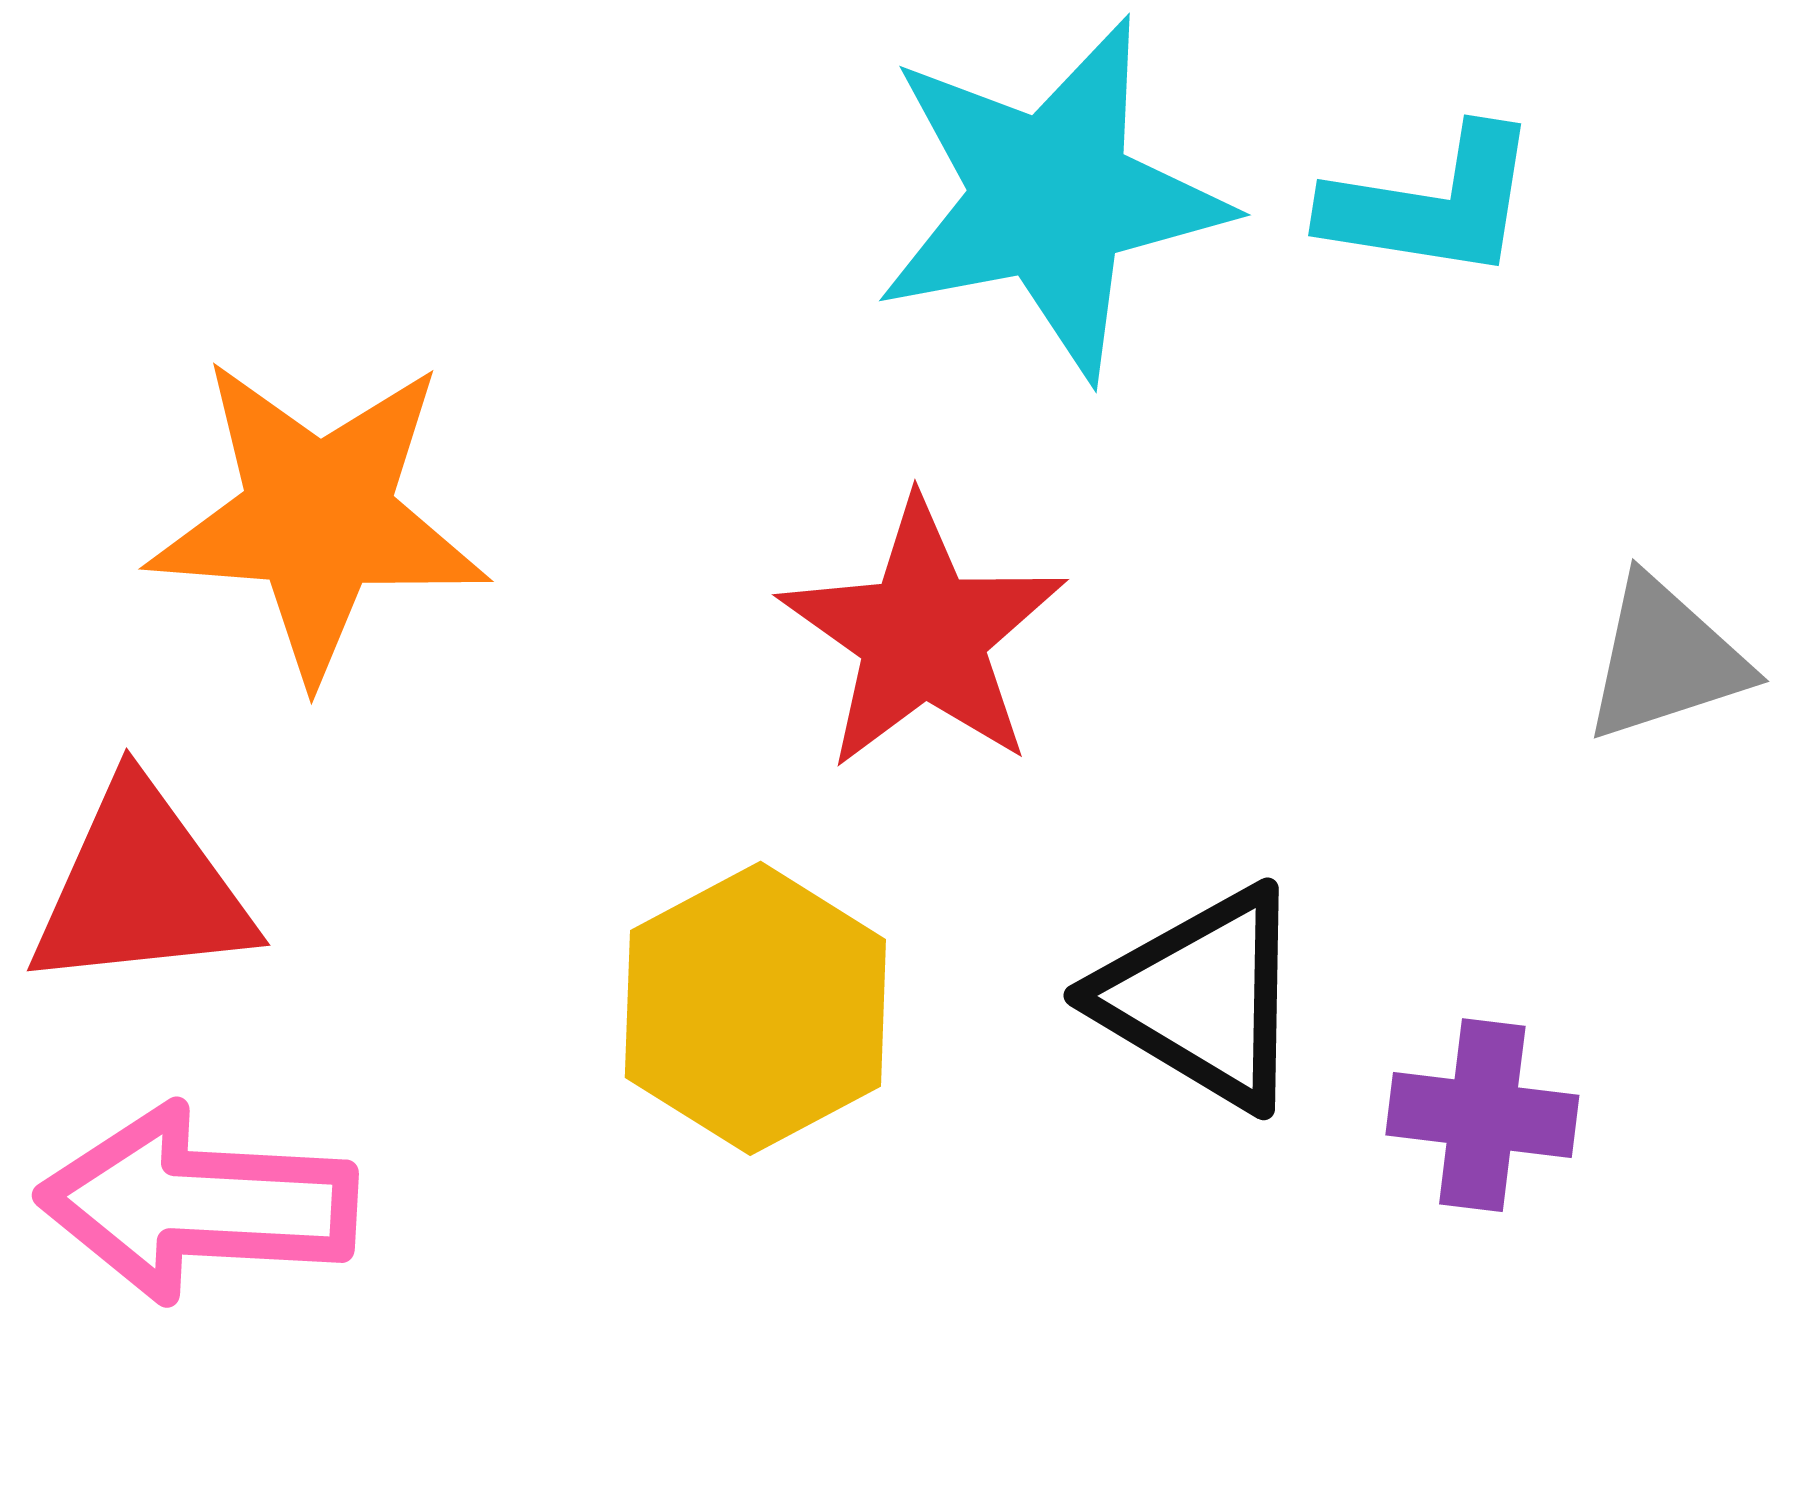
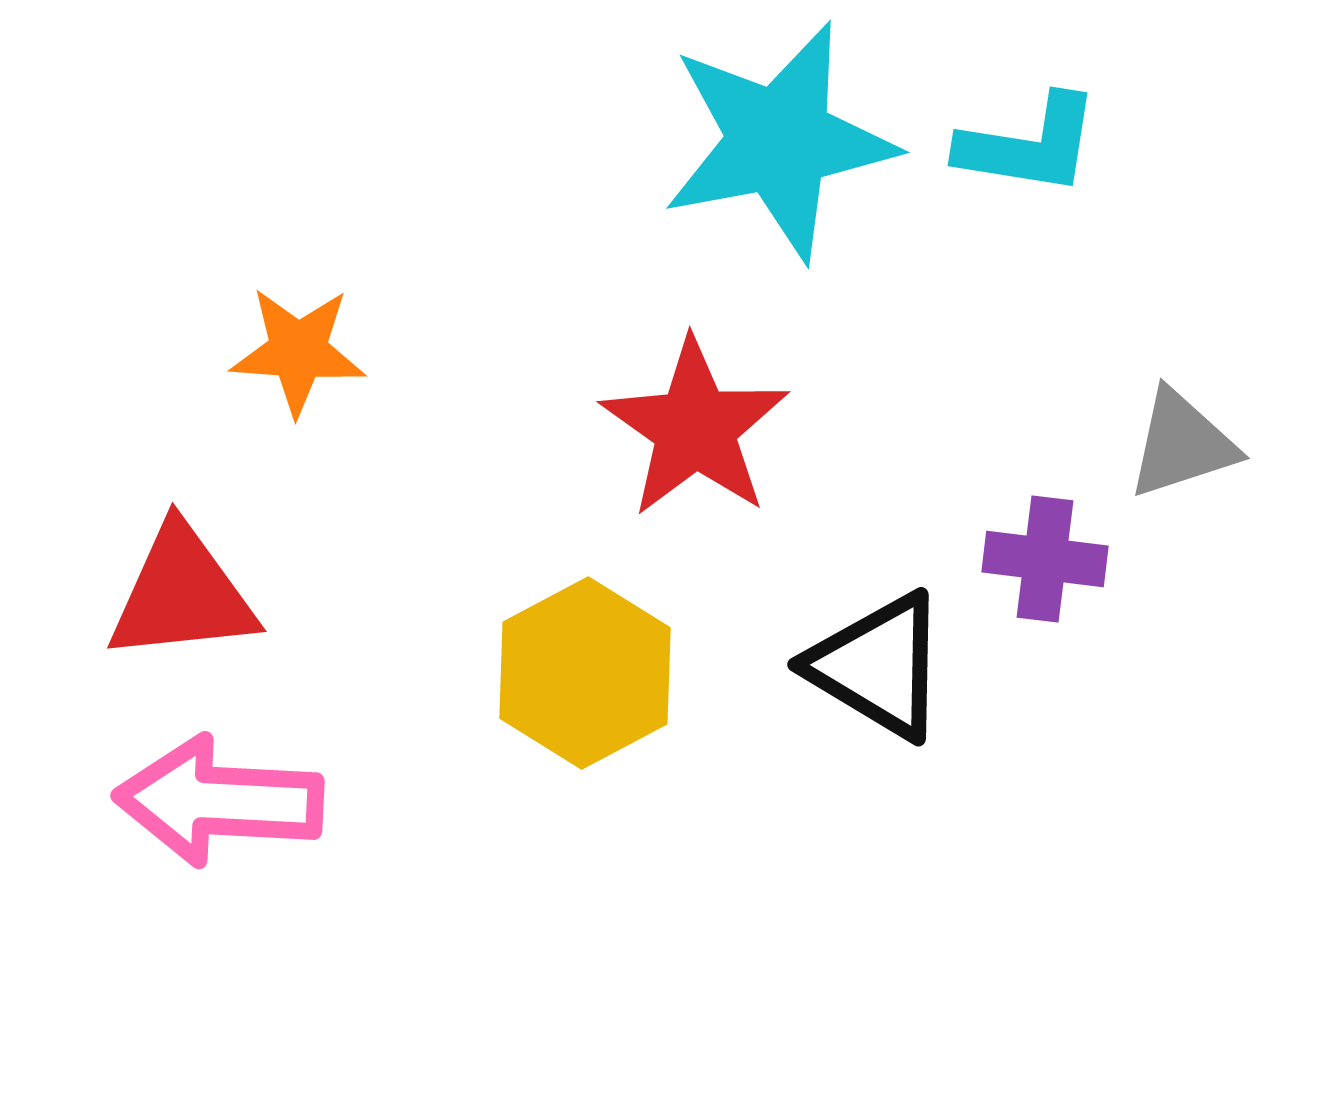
orange star: (318, 518) -> (298, 351), size x0.6
purple cross: (1482, 1115) -> (1045, 559), moved

